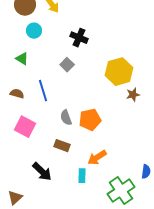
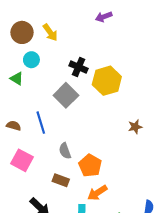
green triangle: (22, 59) -> (17, 79), moved
gray square: (67, 65) -> (66, 95), size x1.6
yellow hexagon: (119, 72) -> (107, 81), moved
orange pentagon: (90, 120) -> (90, 166), moved, turned -30

